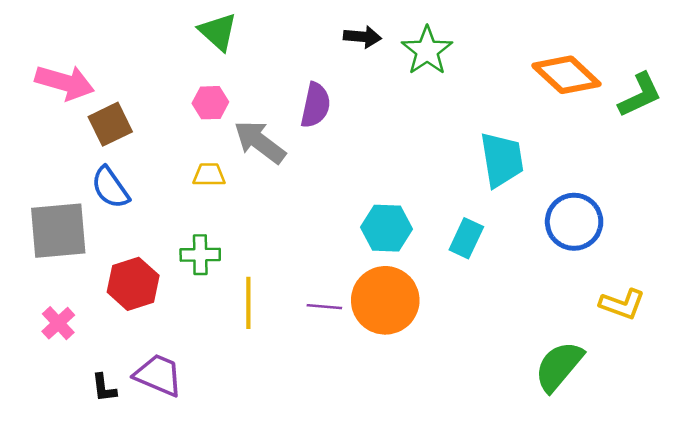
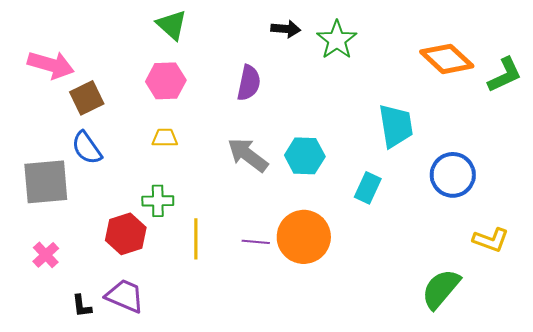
pink hexagon: (210, 103) -> (166, 81), size x1.4
gray arrow: (260, 142) -> (248, 155), moved
cyan hexagon: (386, 228) -> (305, 156), moved
red hexagon: (133, 284) -> (126, 234), moved

